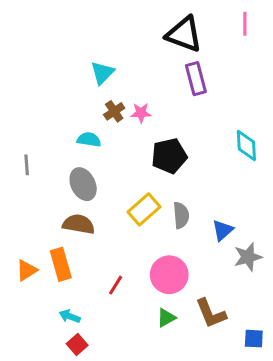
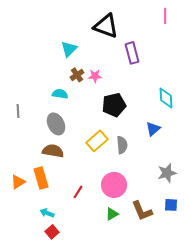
black triangle: (184, 34) -> (106, 26), moved
blue triangle: (223, 230) -> (153, 129), moved
blue square: (254, 339) -> (171, 205), moved

